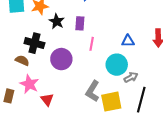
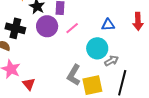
pink line: (92, 44) -> (72, 28), turned 40
purple circle: (61, 59) -> (47, 26), moved

